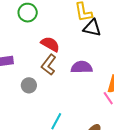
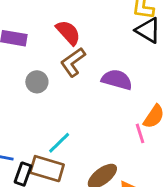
red semicircle: (50, 44) -> (68, 33), moved

